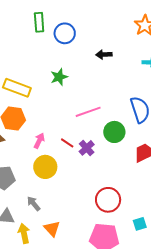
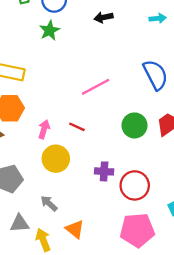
green star: (59, 77) -> (49, 30), moved
green circle: (114, 132) -> (134, 125), moved
purple cross: (87, 148) -> (104, 171), moved, turned -35

